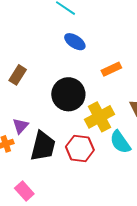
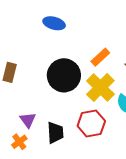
orange rectangle: (111, 69) -> (100, 57), moved
black trapezoid: (43, 146) -> (55, 133), size x0.7

